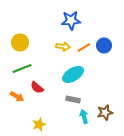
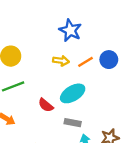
blue star: (71, 20) -> (70, 30), turned 30
red semicircle: (37, 87) -> (46, 105), moved

